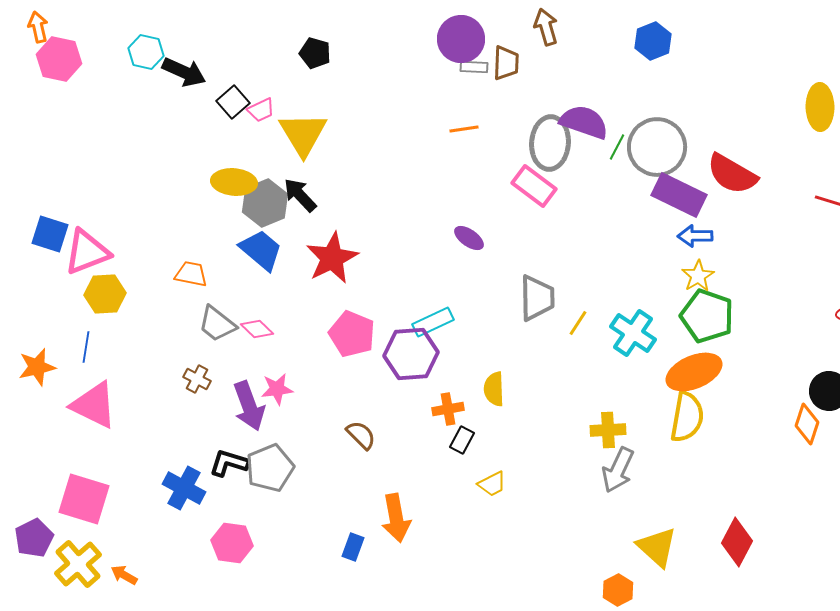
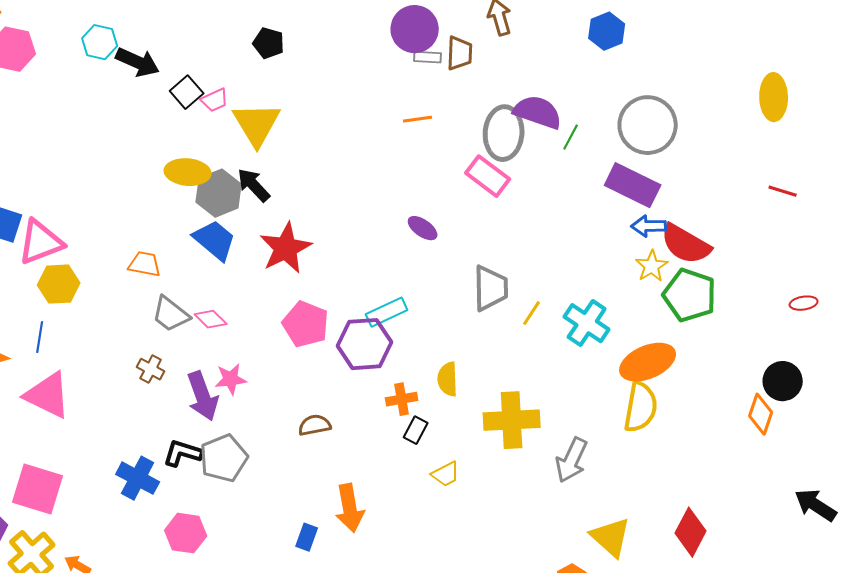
gray circle: (657, 147) -> (648, 125), moved
red semicircle: (732, 174) -> (686, 244), moved
green pentagon: (707, 316) -> (690, 295), moved
yellow cross: (608, 430) -> (512, 420), moved, size x1.6
brown semicircle: (361, 435) -> (315, 425), turned -56

